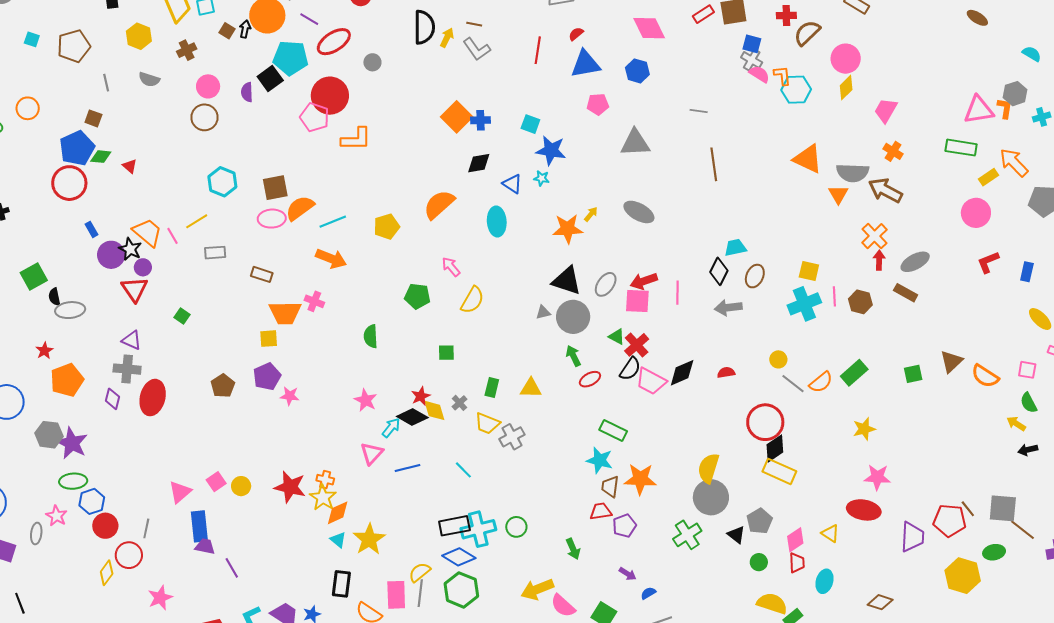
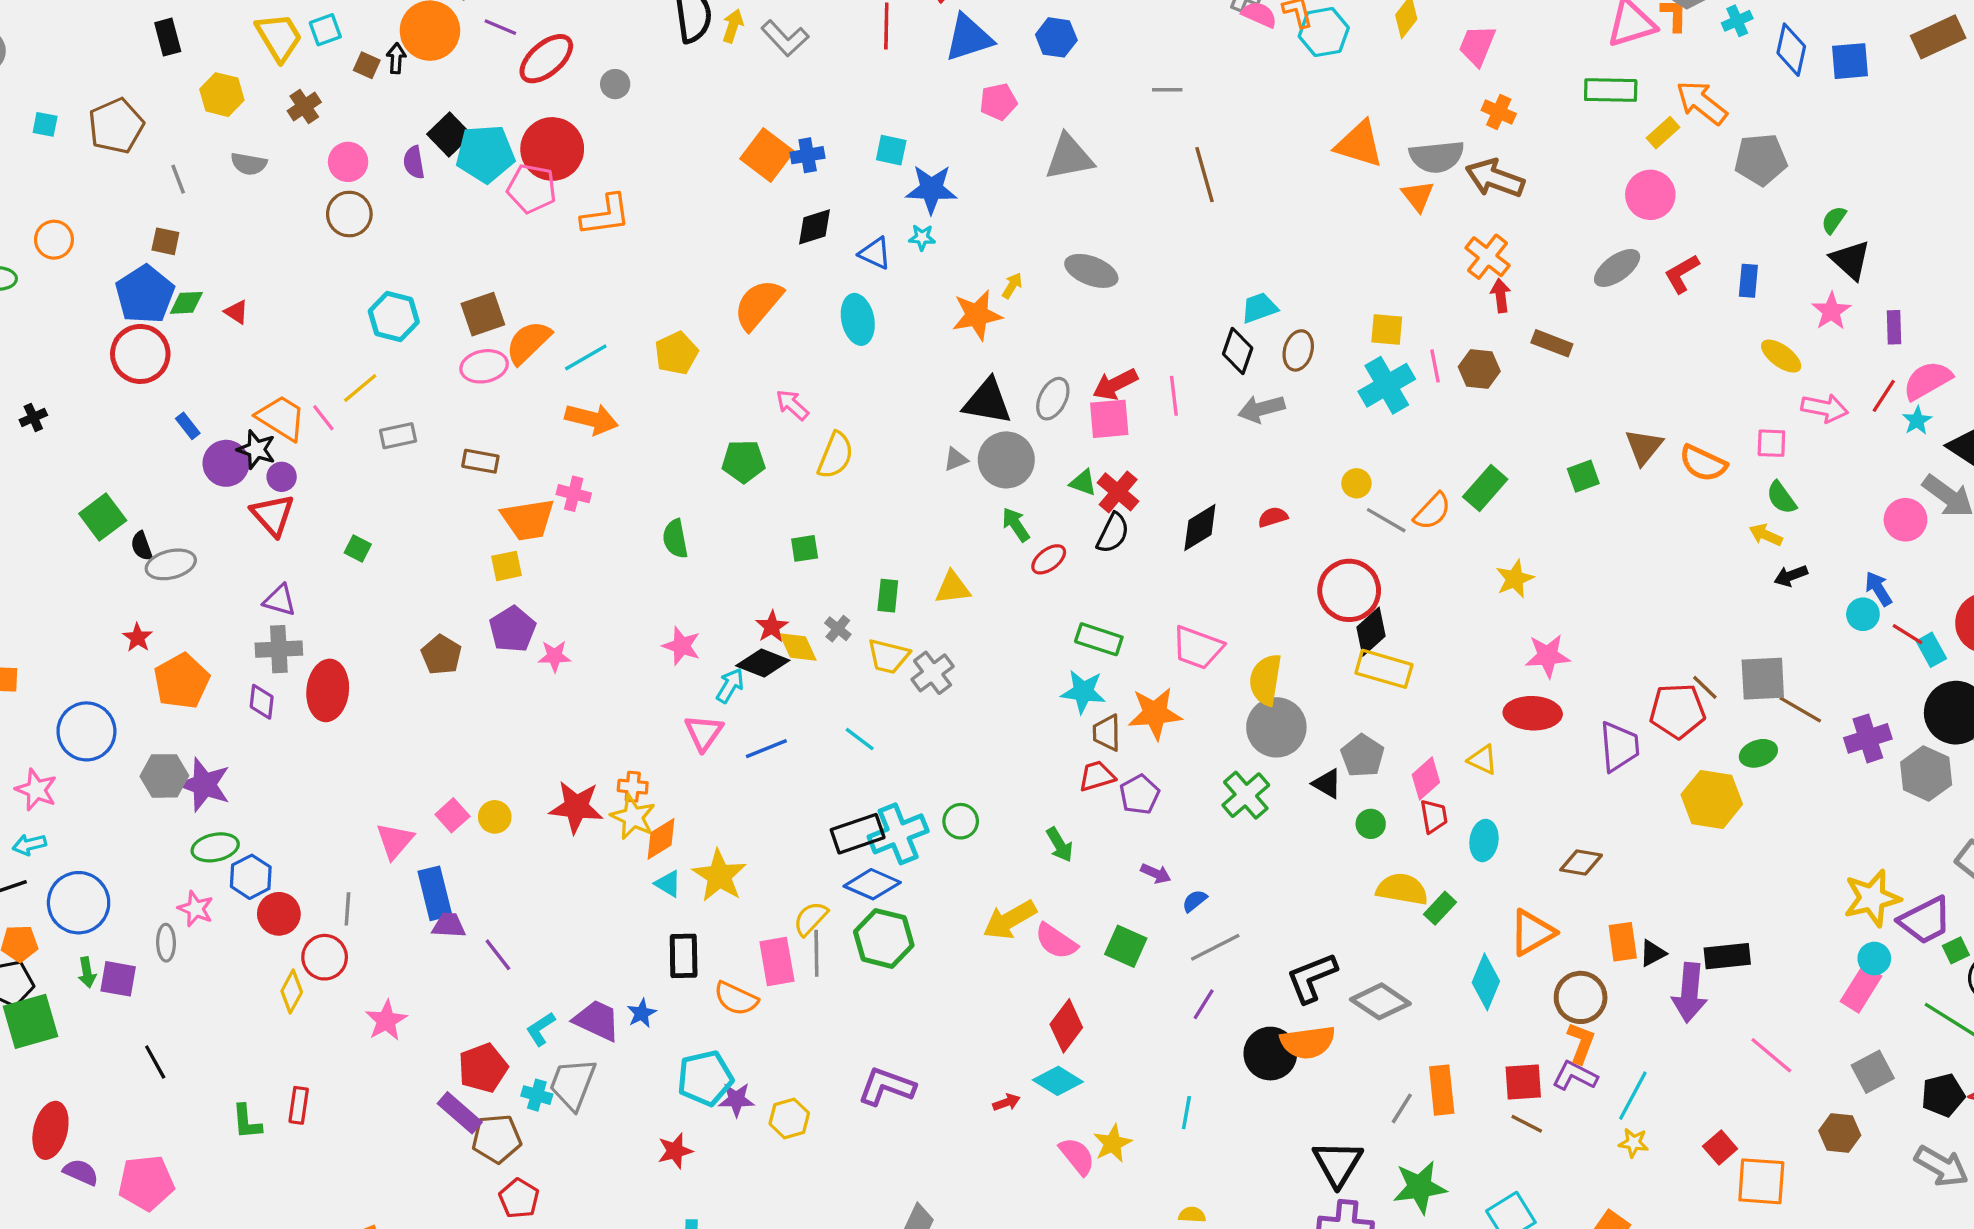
cyan pentagon: (291, 58) -> (485, 154), moved
gray ellipse: (915, 262) -> (1617, 268), moved
pink trapezoid: (651, 381) -> (1198, 648), moved

